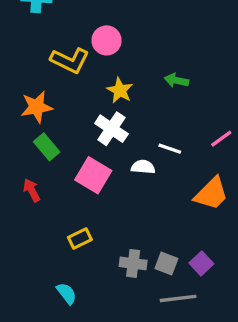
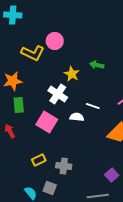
yellow star: (120, 90) -> (72, 74), moved
green rectangle: (47, 147) -> (19, 105), turned 35
gray cross: (133, 263) -> (64, 166), moved
gray square: (166, 263) -> (50, 188), moved

